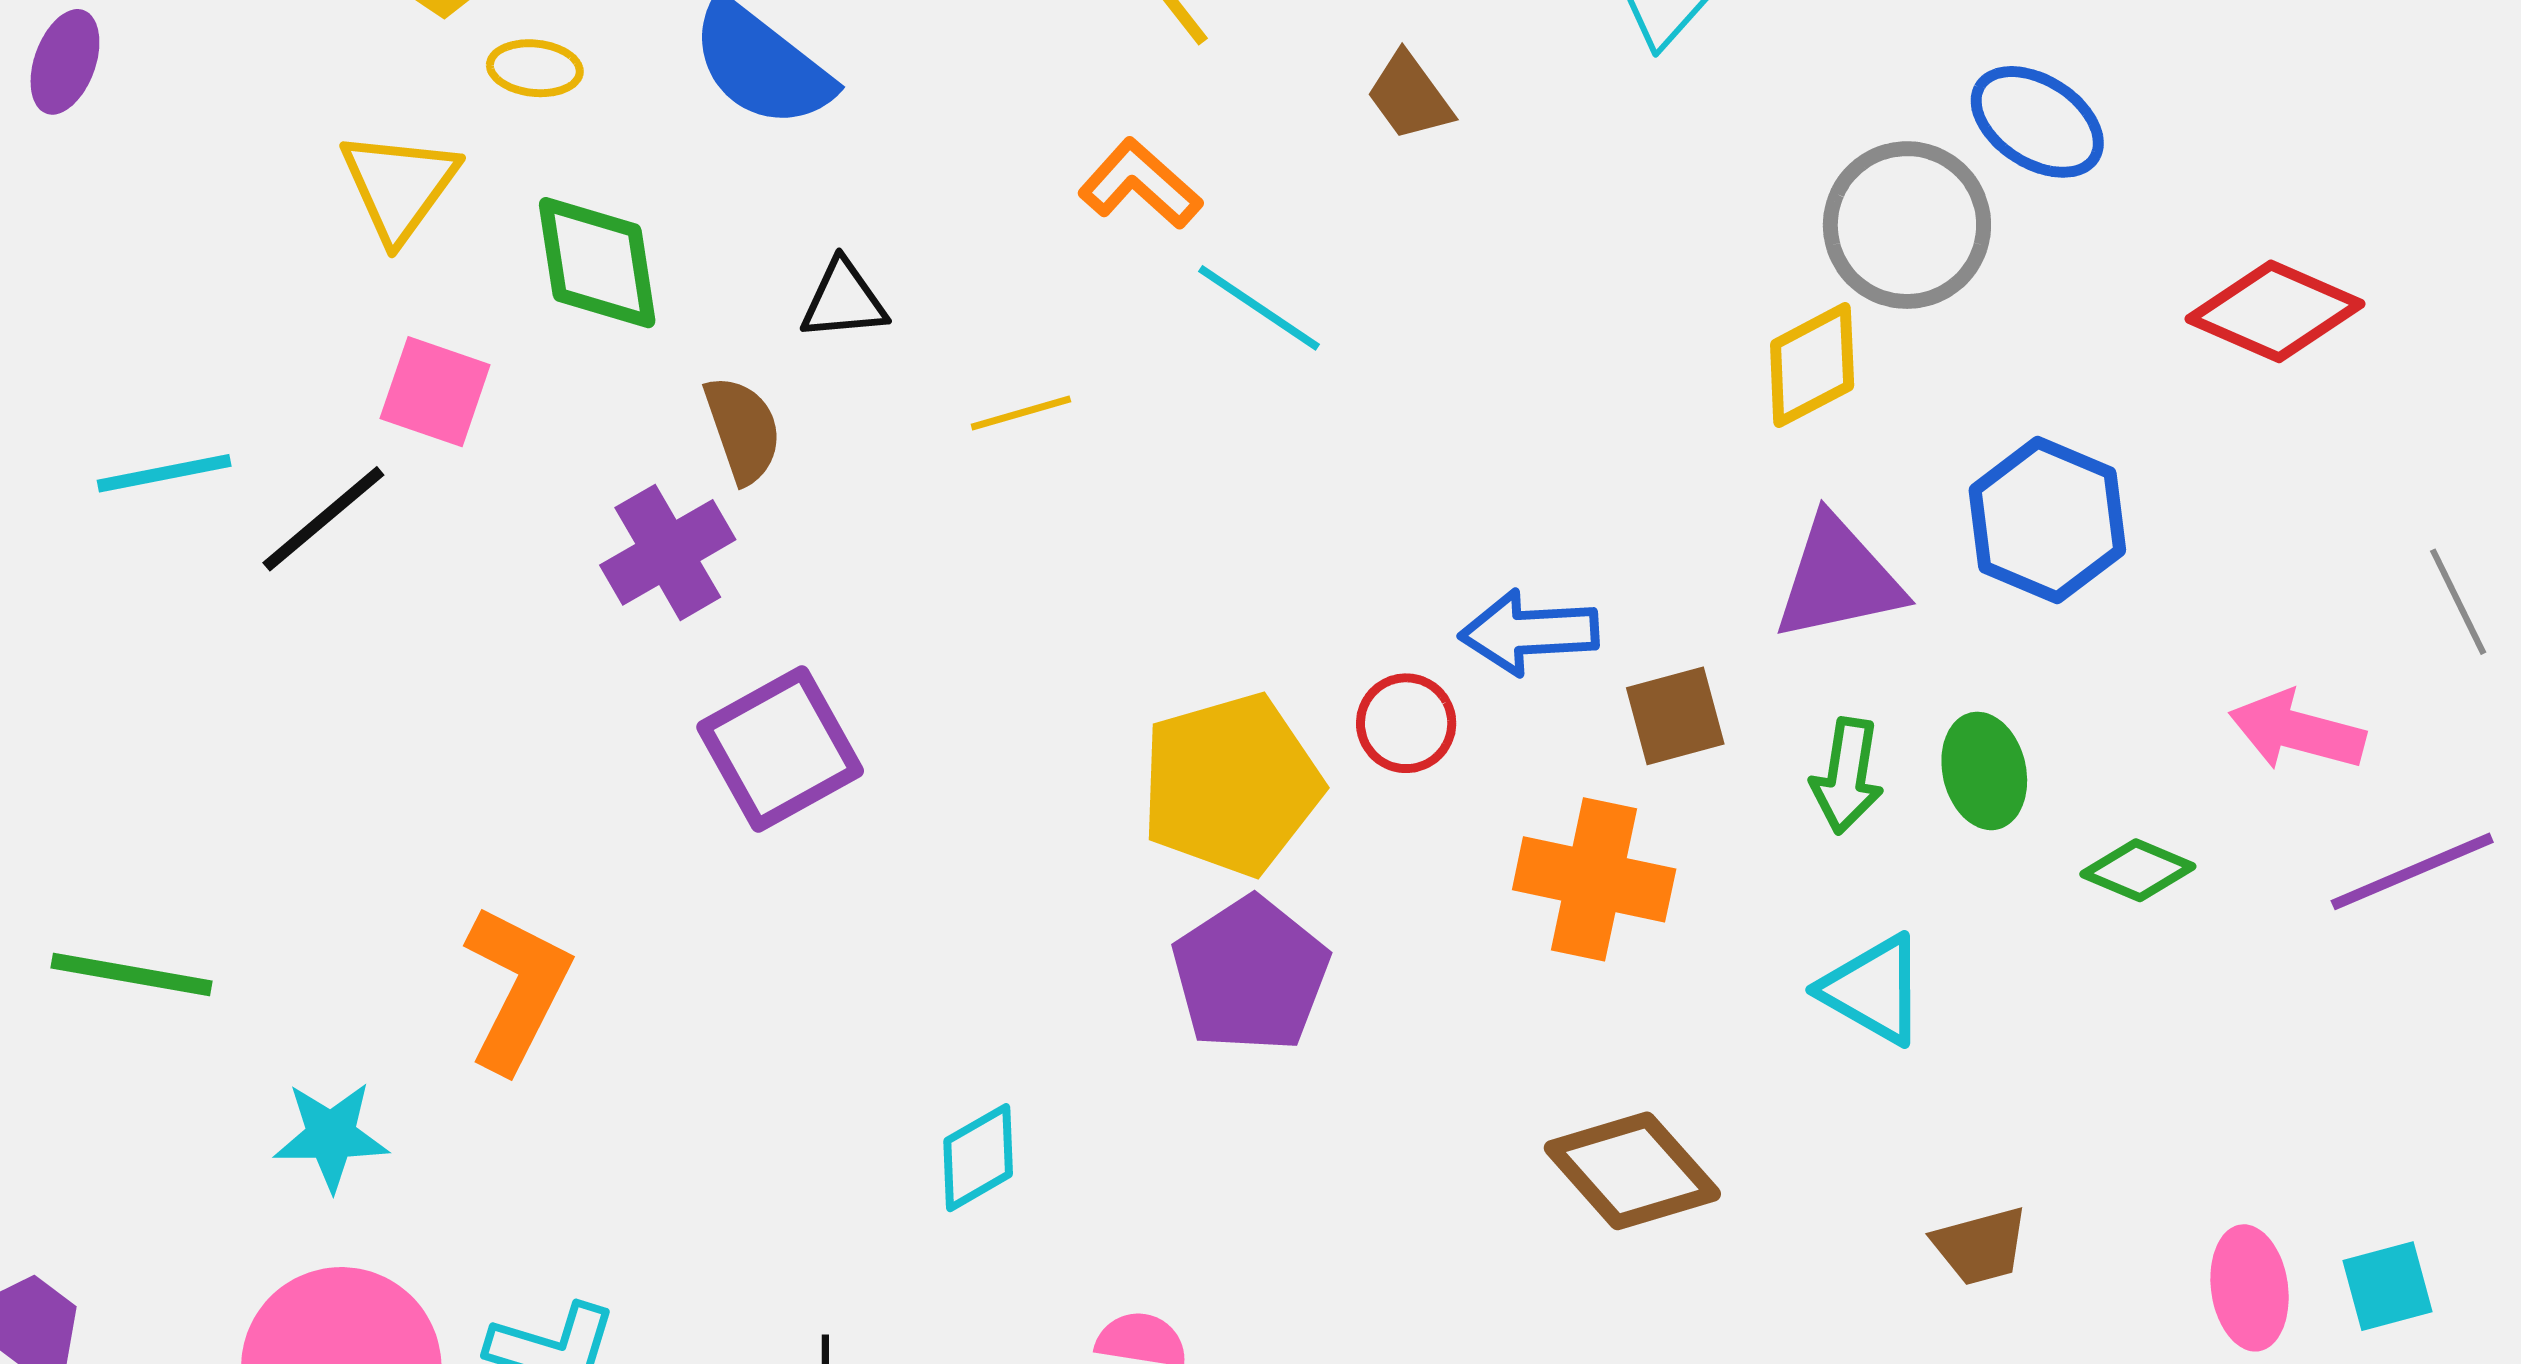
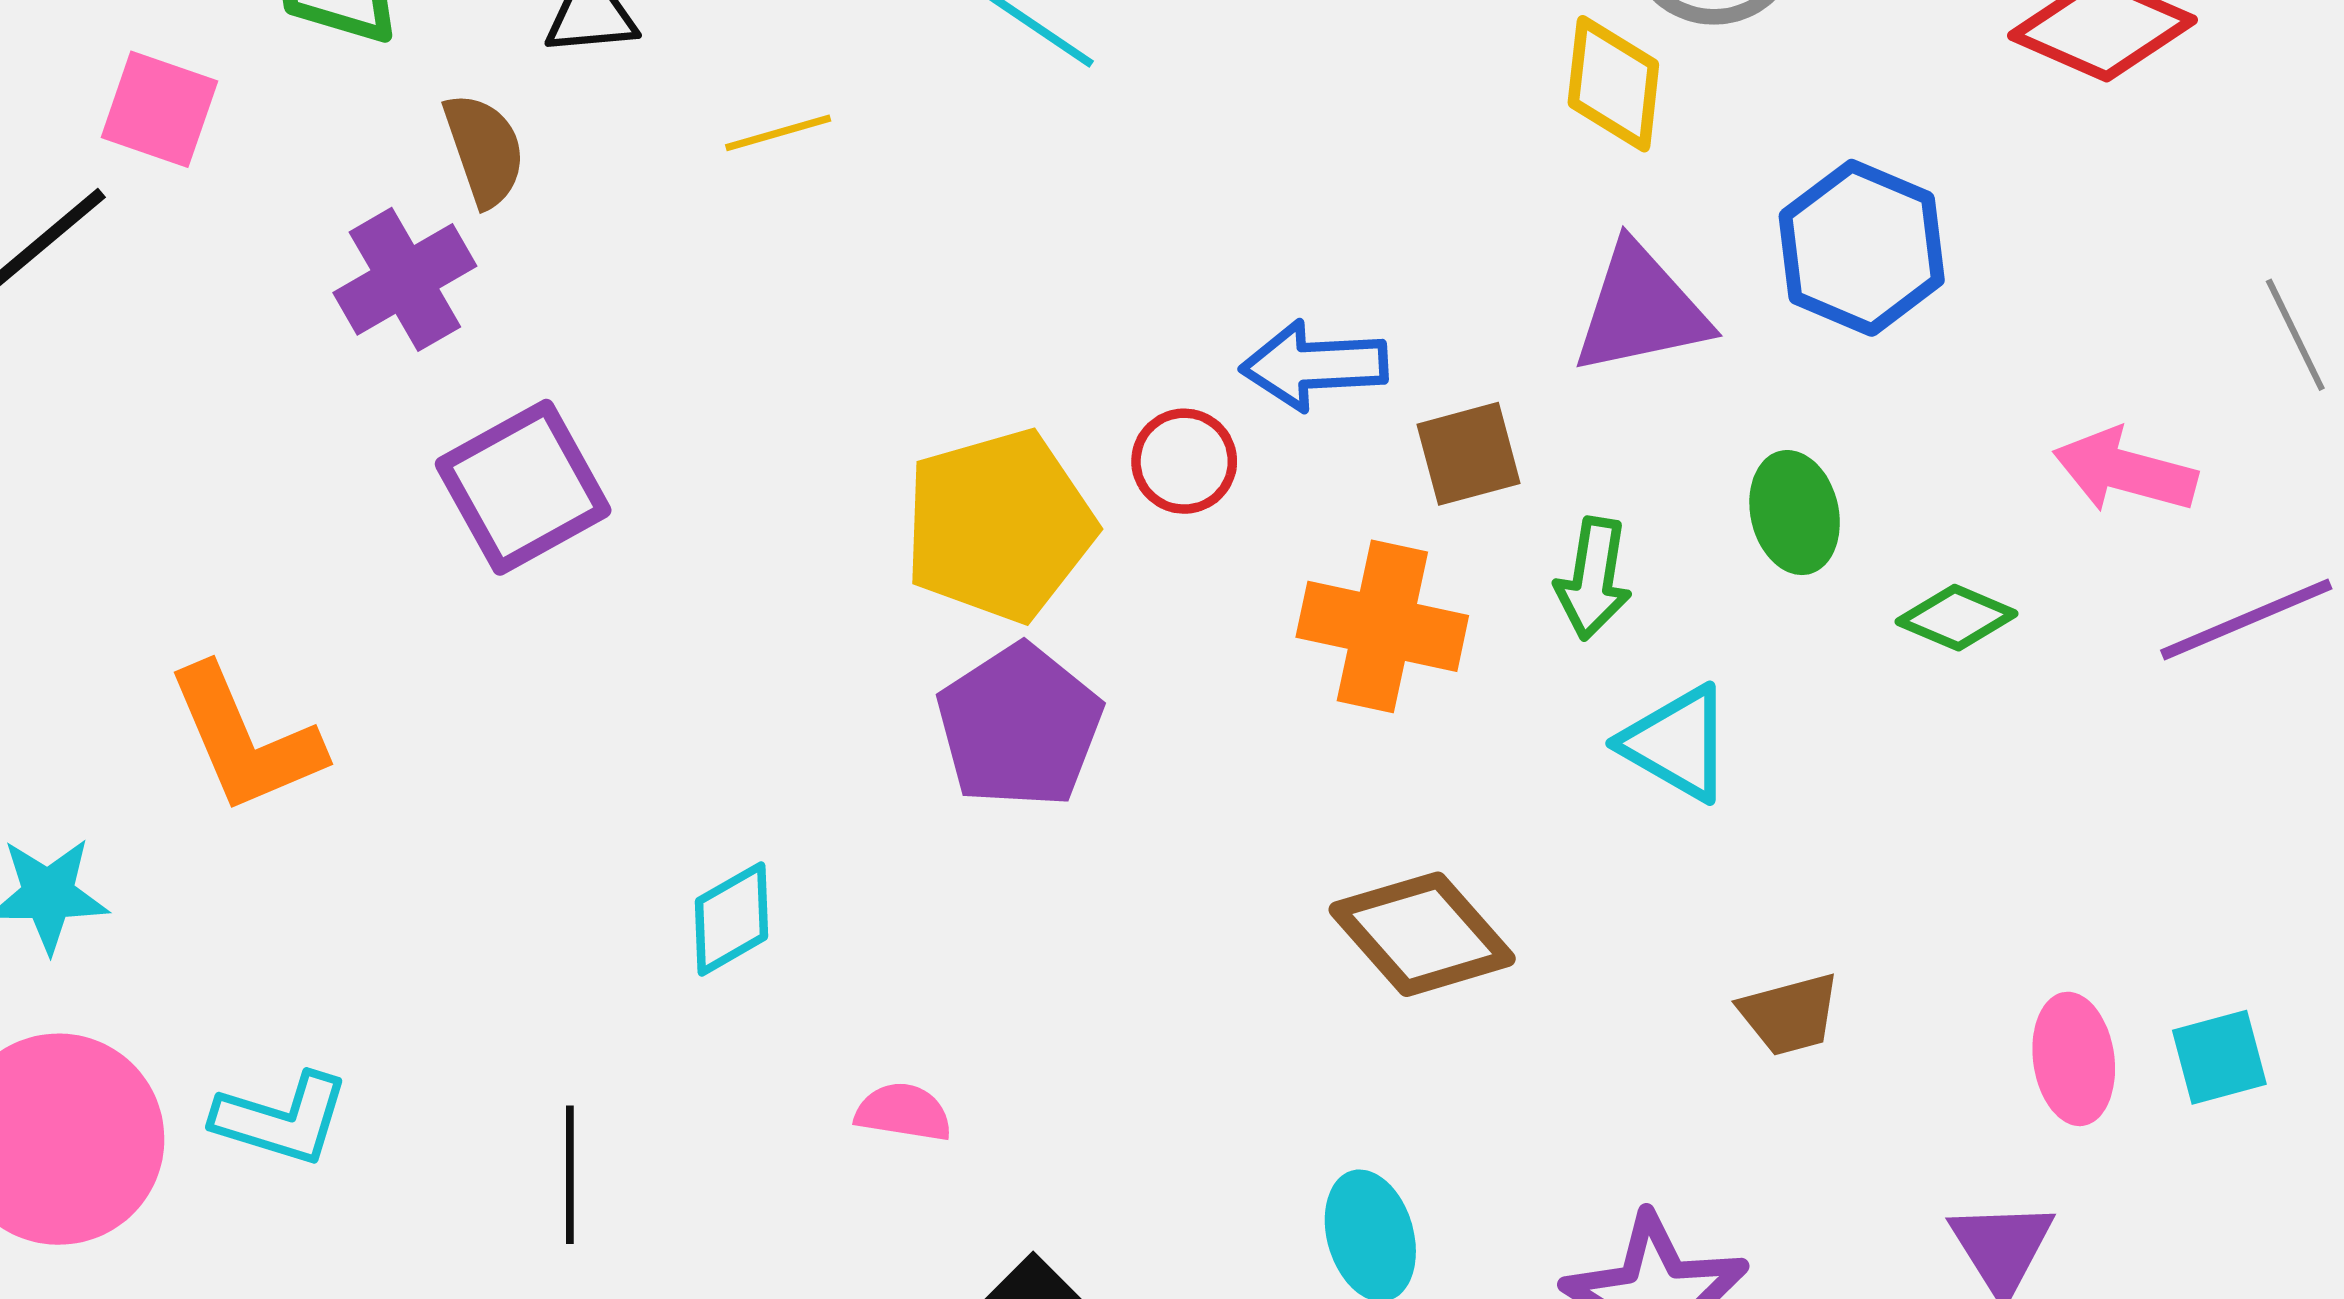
yellow diamond: (1812, 365) -> (1613, 84), turned -56
green arrow: (1847, 776) -> (1593, 578), moved
orange L-shape: (517, 988) -> (245, 739), turned 130

